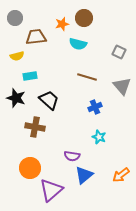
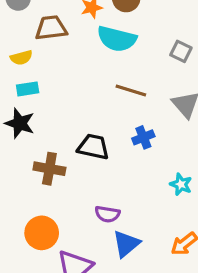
cyan semicircle: (78, 44) -> (117, 39), size x1.4
cyan rectangle: (30, 76) -> (28, 89), moved
black trapezoid: (49, 100) -> (93, 147), moved, turned -30
cyan star: (99, 137) -> (181, 184), moved

